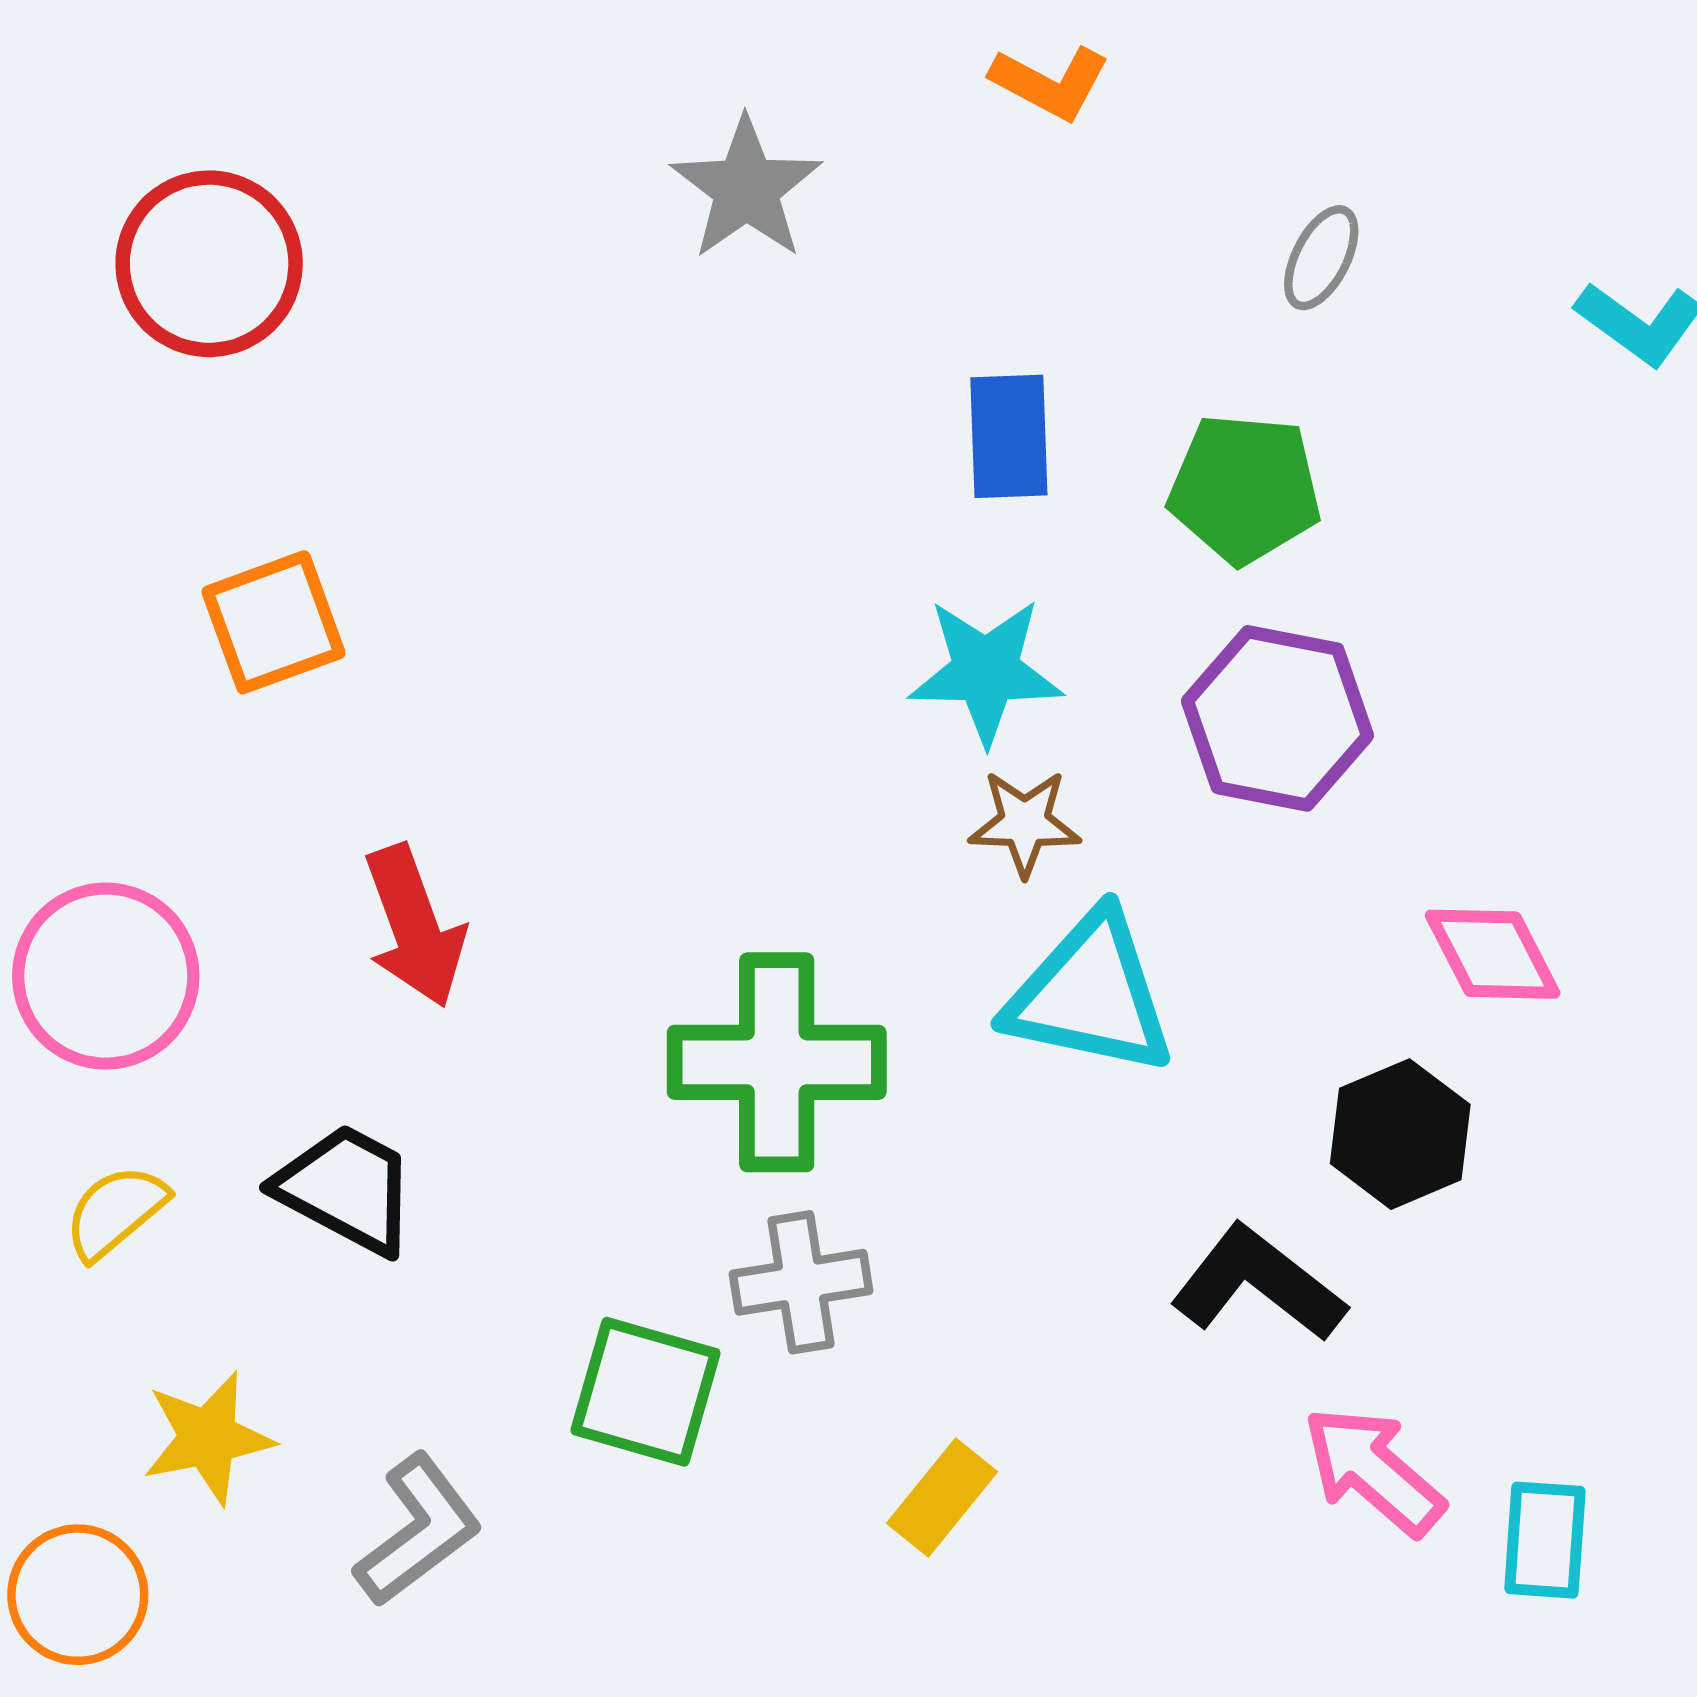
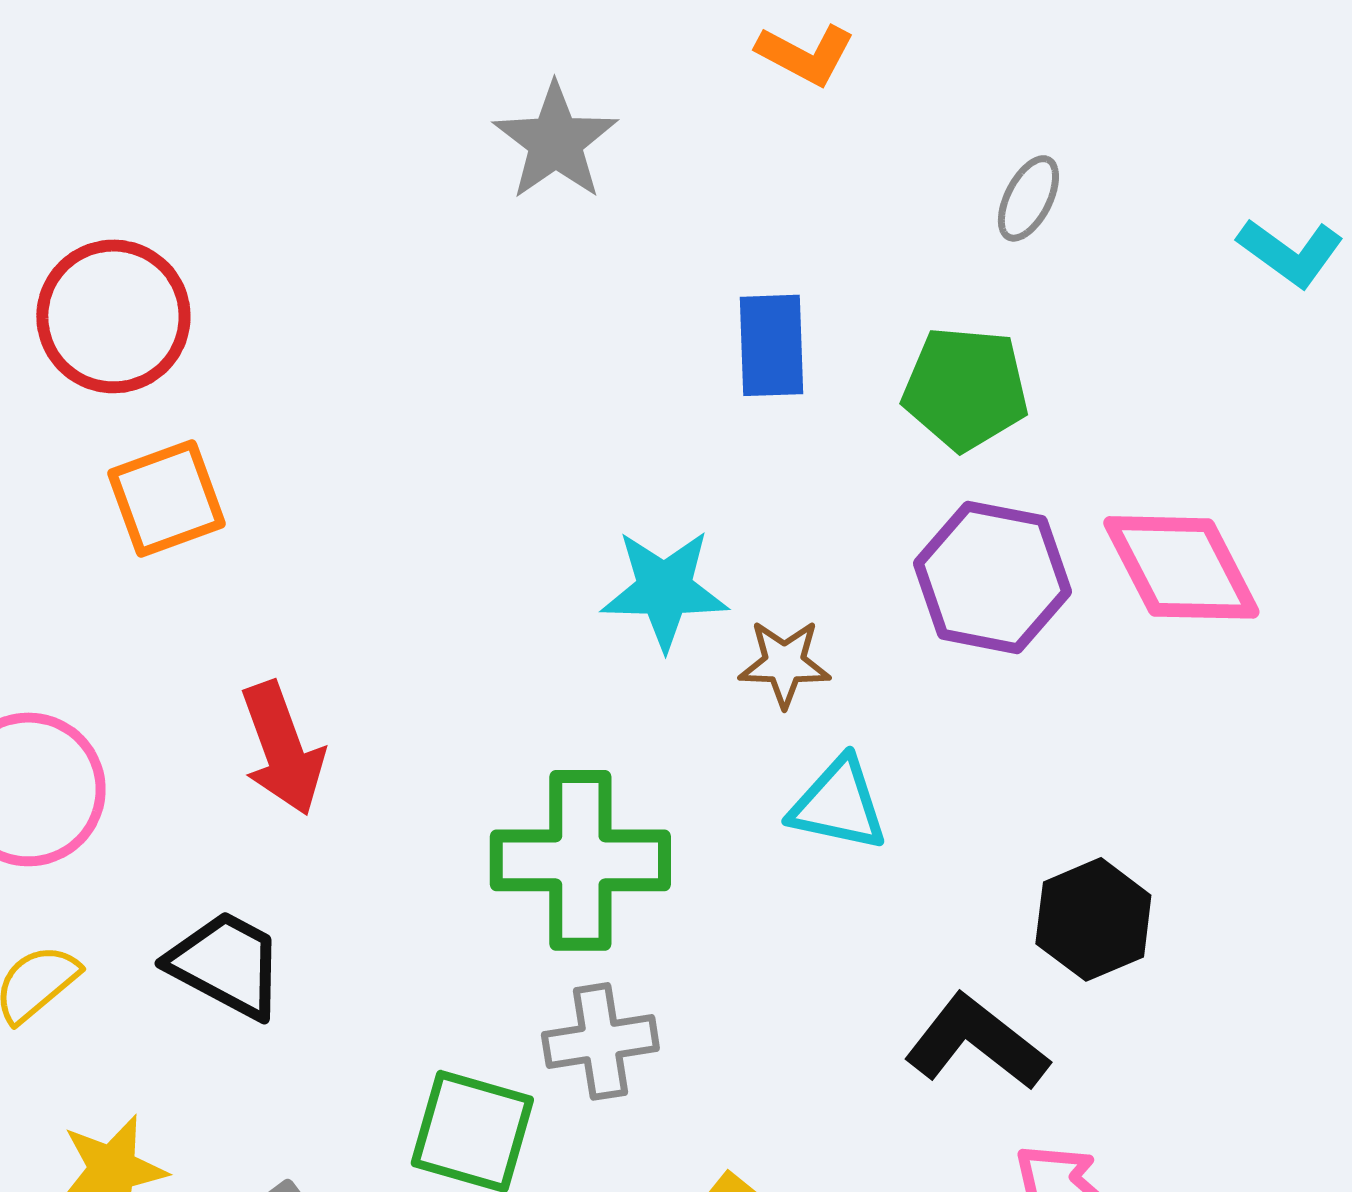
red circle: (209, 264) -> (113, 316), moved
cyan star: (986, 671) -> (664, 589), moved
pink diamond: (1493, 954) -> (1181, 567), moved, size x1.4
cyan triangle: (1090, 994) -> (838, 804), size x0.7

